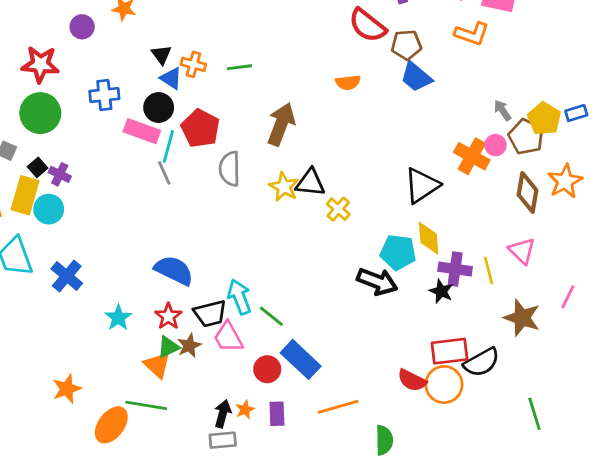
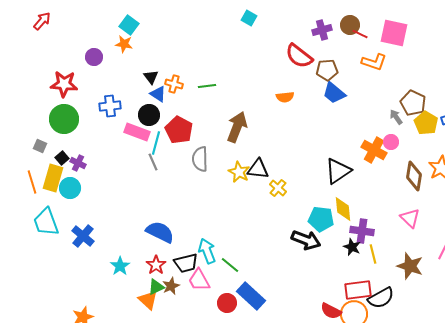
brown pentagon: (526, 137) -> (413, 103), moved
yellow line: (489, 270) -> (373, 254), moved

